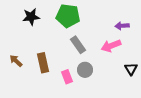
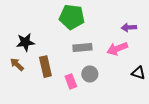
black star: (31, 17) -> (25, 42), moved
gray rectangle: (78, 45) -> (82, 48), turned -60
black triangle: (131, 69) -> (138, 73), turned -40

